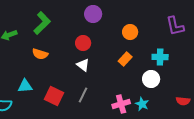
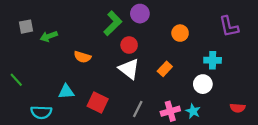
green L-shape: (42, 23) -> (113, 23), moved
orange rectangle: (125, 59) -> (165, 69), moved
white triangle: (83, 65) -> (129, 69), size x1.5
gray line: (83, 95) -> (138, 109), moved

